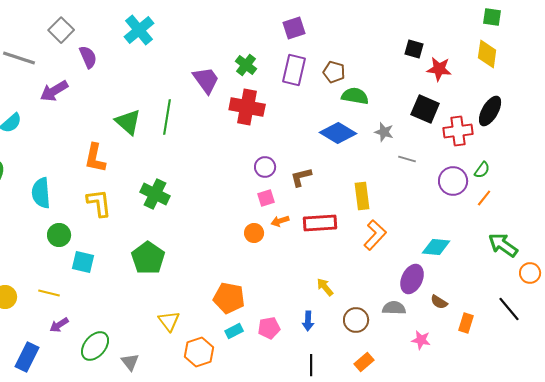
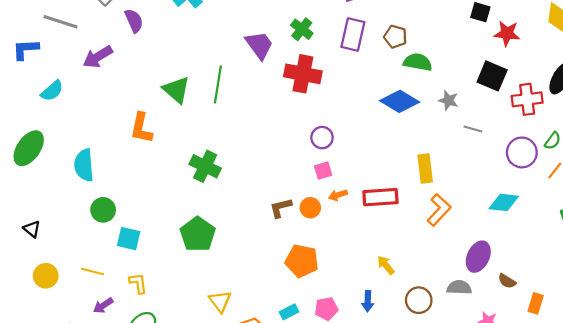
brown L-shape: (301, 177) -> (281, 208), moved
yellow L-shape: (99, 203) -> (138, 283), moved, size x0.7
cyan diamond: (436, 247) -> (504, 202), moved
orange pentagon: (229, 298) -> (302, 261), moved

